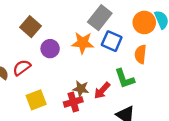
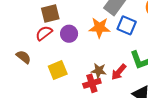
brown square: (31, 27) -> (50, 14), turned 36
red semicircle: (22, 68) -> (44, 33), moved
yellow square: (36, 100) -> (58, 70), moved

